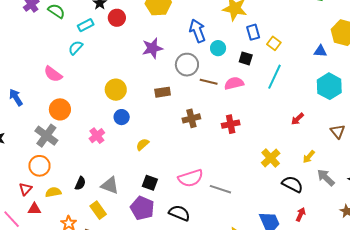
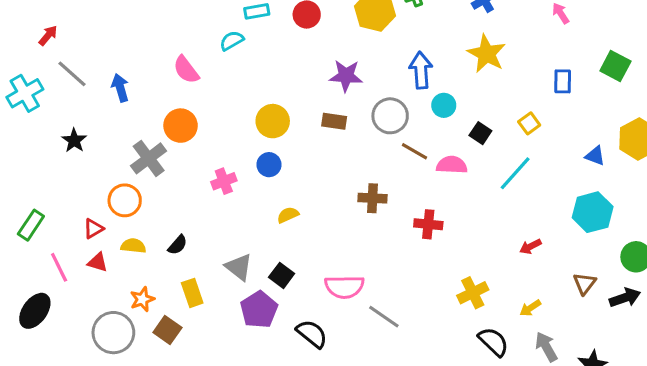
blue rectangle: (253, 32) -> (563, 81), moved
brown rectangle: (163, 92) -> (334, 121), moved
gray triangle: (110, 185) -> (239, 267), moved

